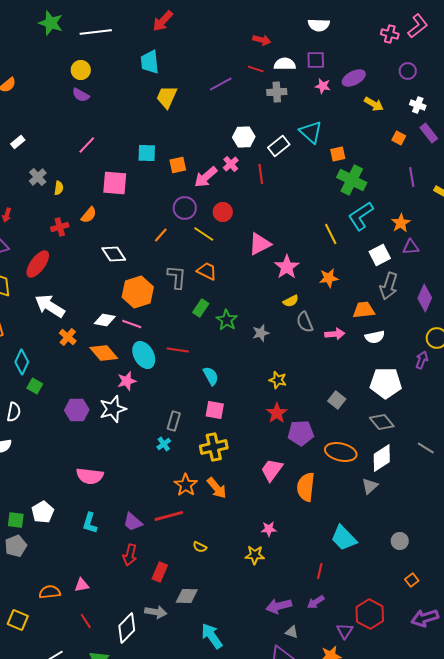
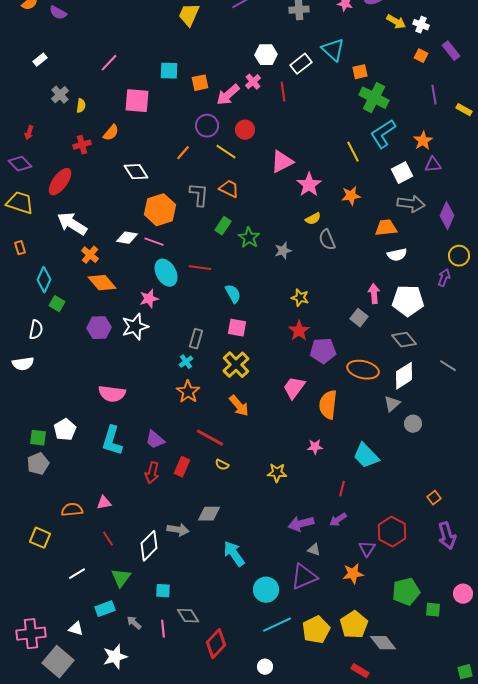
purple semicircle: (81, 95) -> (58, 13), moved
white cross: (418, 105) -> (421, 25), moved
gray arrow: (389, 286) -> (411, 204), turned -100
pink arrow: (335, 334) -> (374, 294), moved, turned -90
orange diamond: (104, 353) -> (102, 283), moved
yellow cross: (214, 447) -> (236, 365), turned -32
orange star: (186, 485) -> (188, 392), moved
red line: (169, 516) -> (210, 438), moved, turned 44
cyan L-shape: (90, 523) -> (112, 441), size x1.4
pink star: (269, 529) -> (315, 447), moved
gray circle: (400, 541) -> (413, 424), moved
red rectangle: (160, 572) -> (182, 467), moved
purple arrow: (425, 618) -> (447, 536), turned -88

